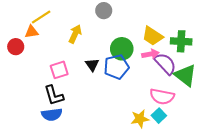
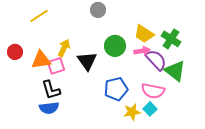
orange triangle: (32, 32) -> (41, 60), moved, size x1.5
yellow arrow: (75, 34) -> (64, 48), moved
green cross: (181, 41) -> (171, 39), turned 30
red circle: (16, 47) -> (15, 52), moved
black triangle: (92, 65) -> (87, 61), size x1.5
blue pentagon: (116, 67) -> (116, 89), moved

